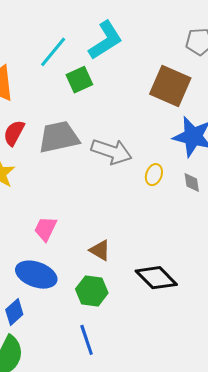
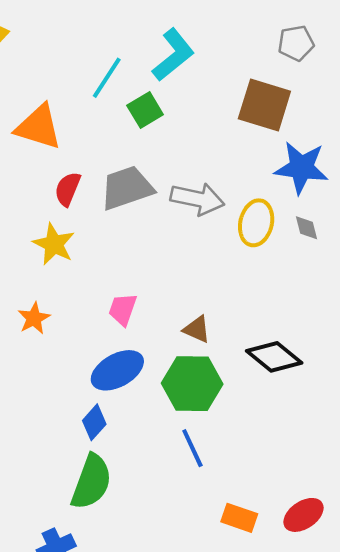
yellow ellipse: (154, 175) -> (256, 223), size x1.6
blue ellipse: (36, 275) -> (117, 370), turned -42
green hexagon: (92, 291) -> (192, 384), size x1.4

